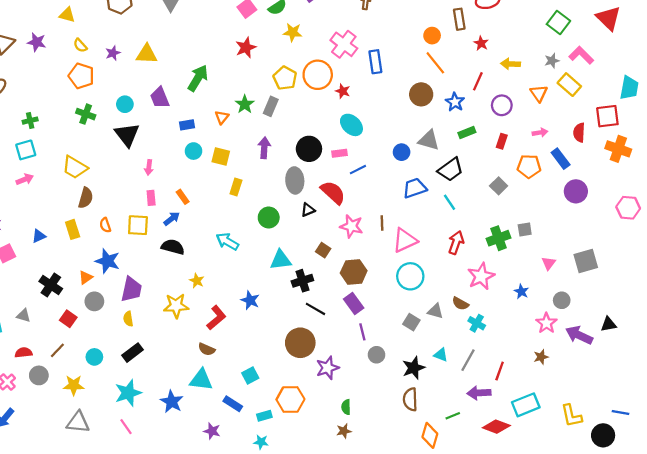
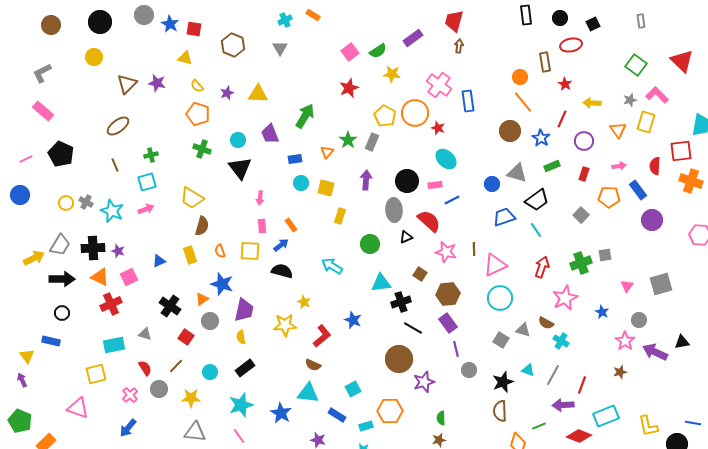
yellow rectangle: (569, 85) -> (646, 122), turned 65
red semicircle: (24, 353) -> (145, 368), turned 63

